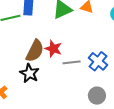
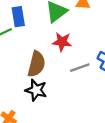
red star: (53, 49) -> (62, 42), moved

